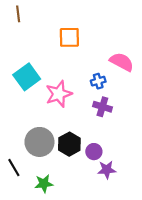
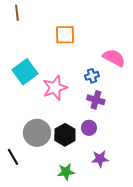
purple circle: (94, 152) -> (89, 128), moved
green star: (44, 184) -> (66, 172), moved

